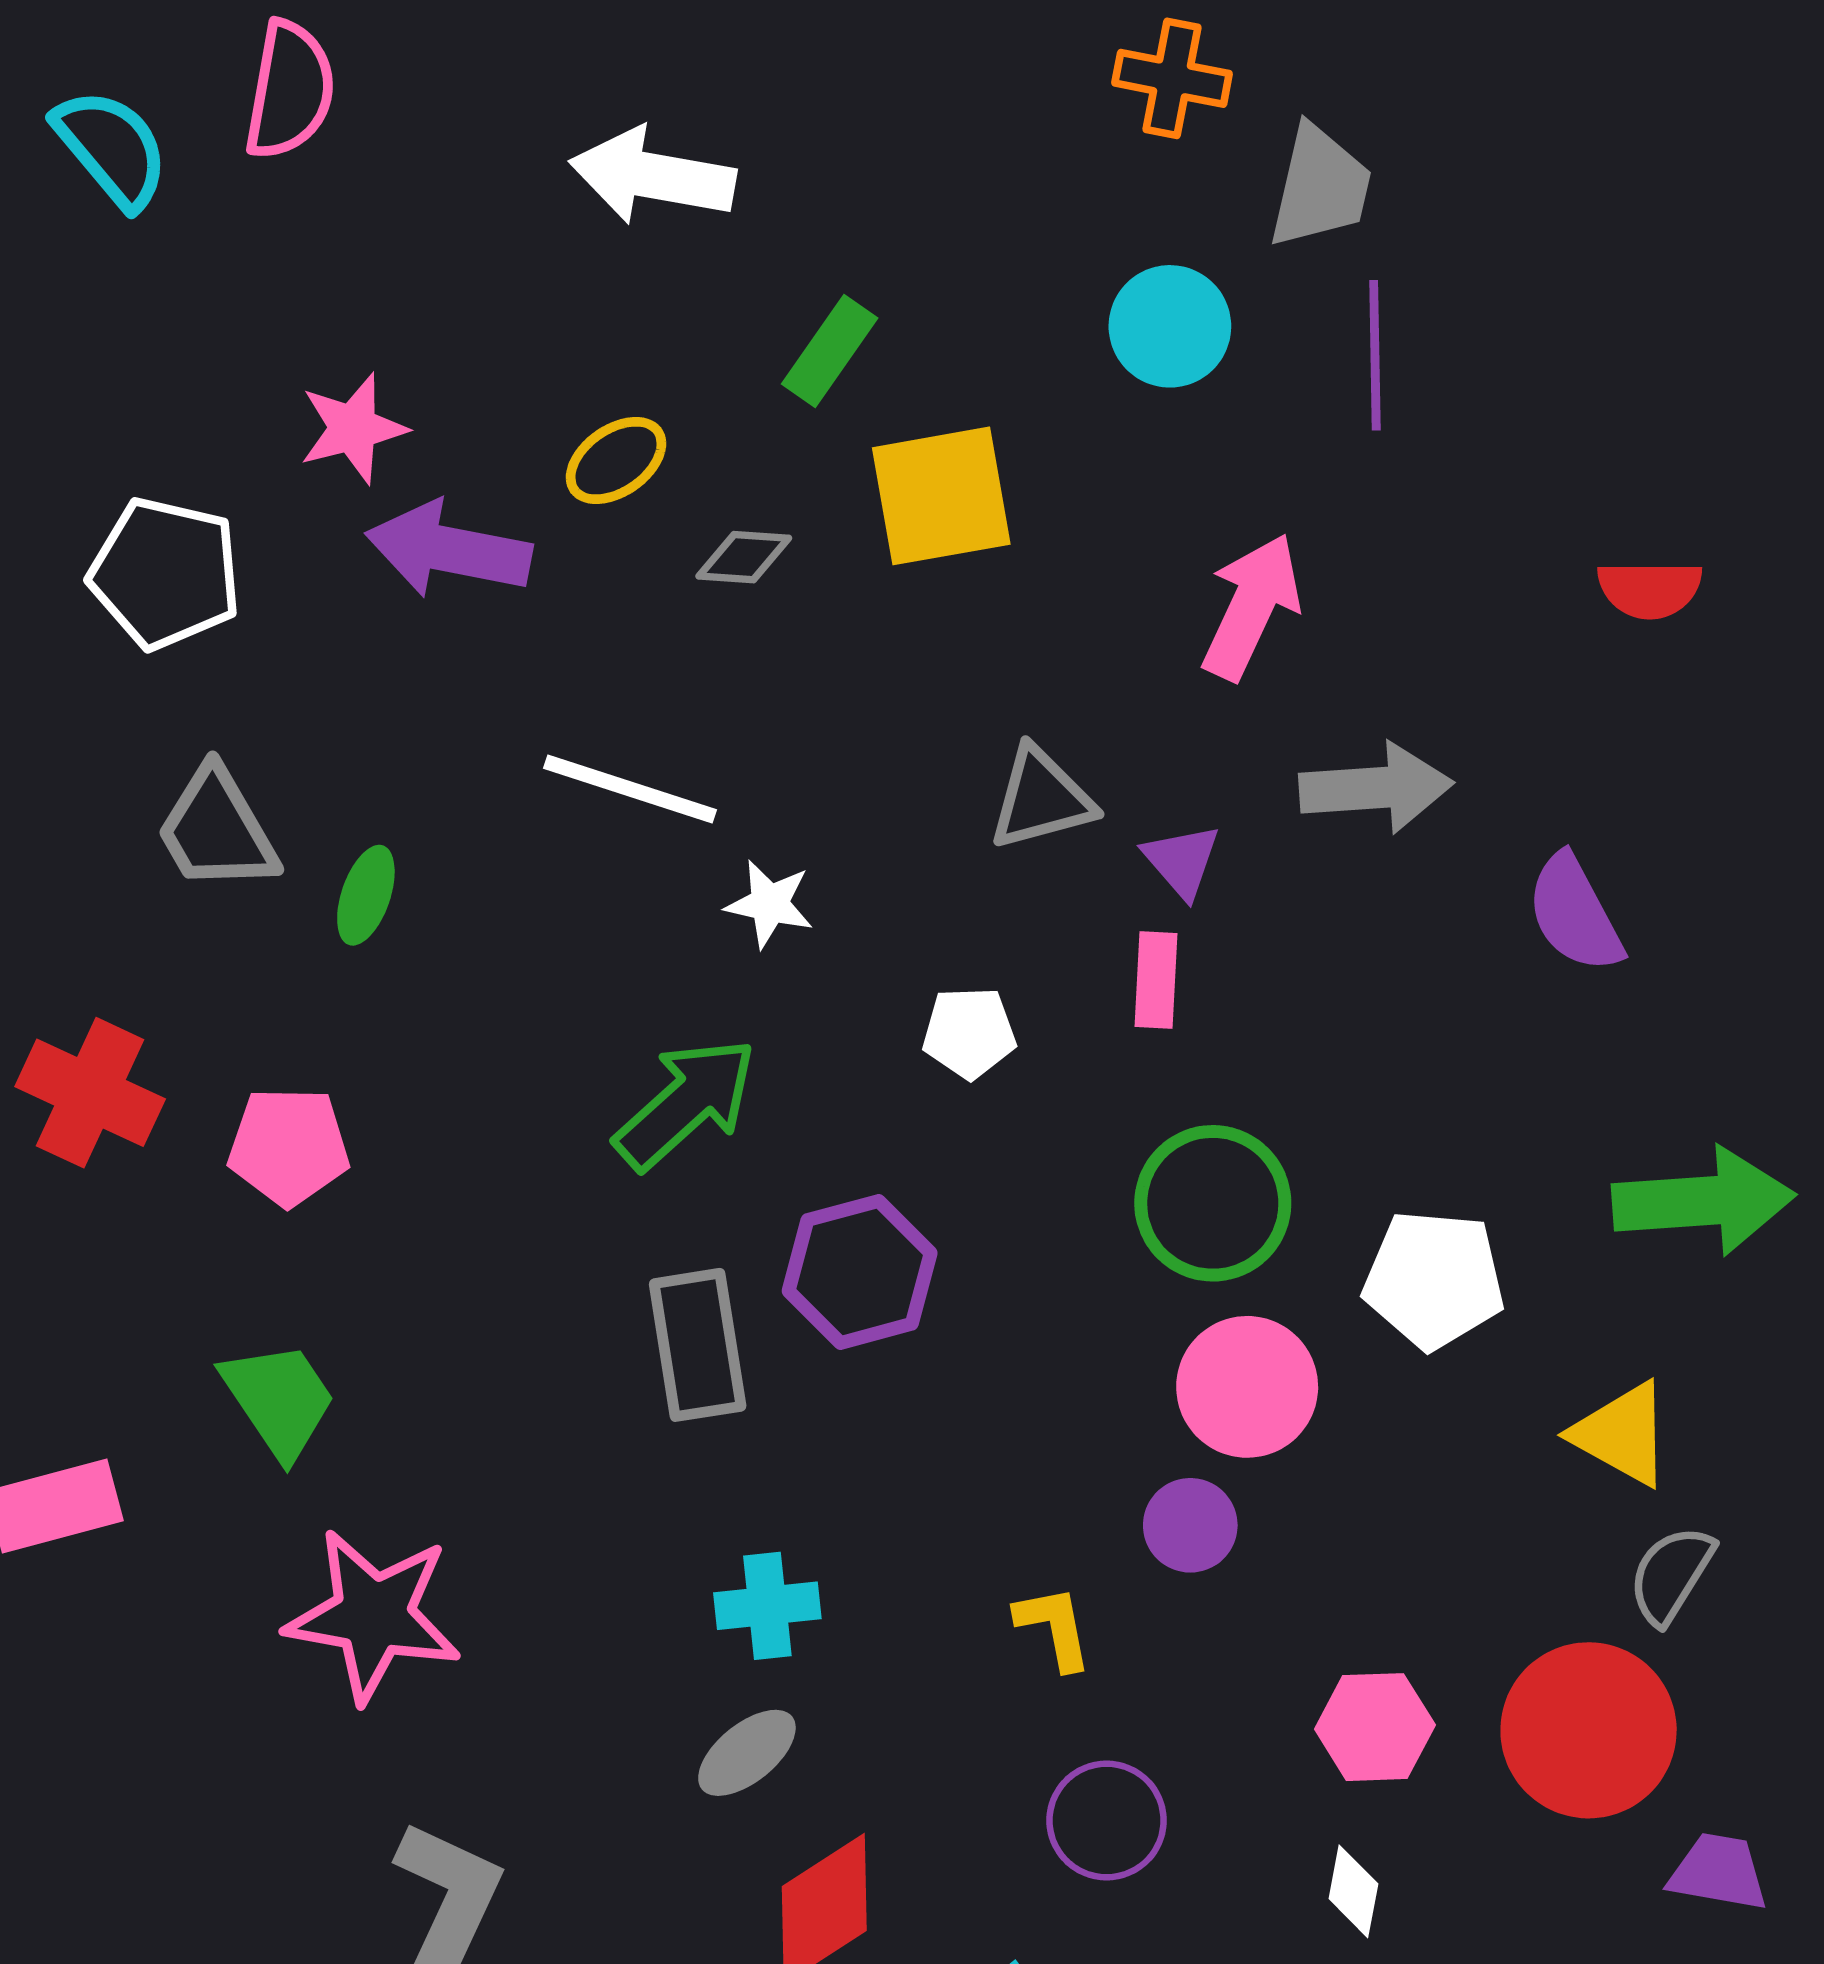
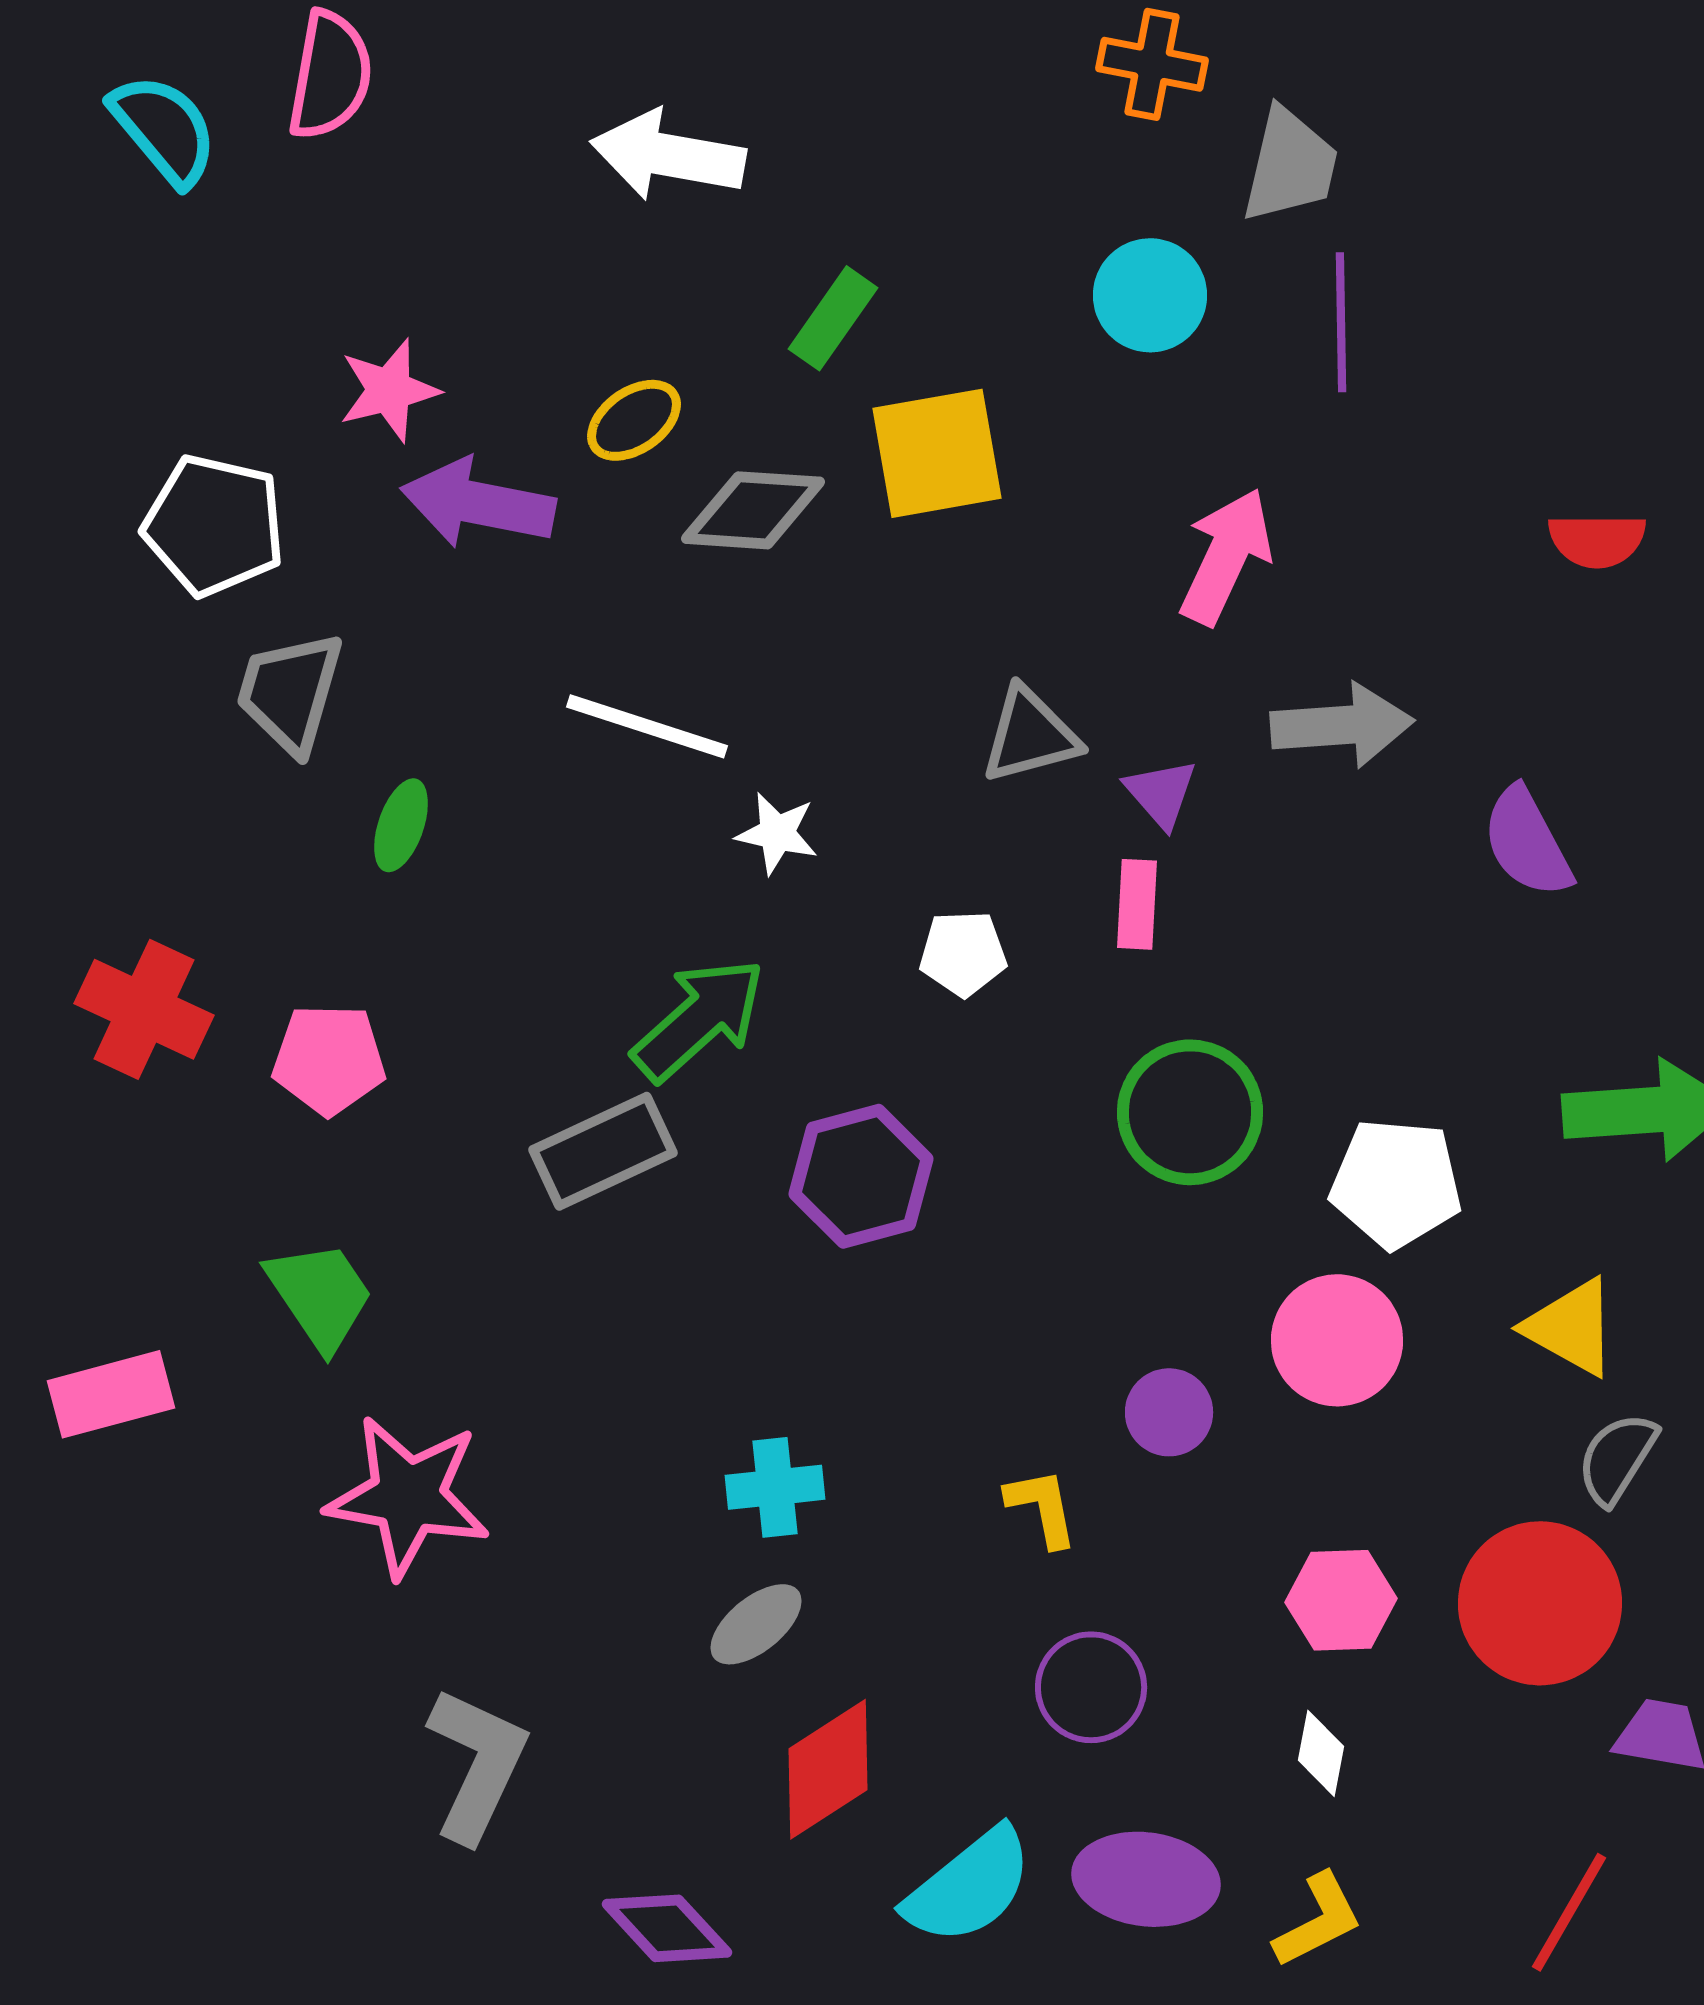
gray diamond: (744, 557) -> (753, 510), size x1.6
gray trapezoid: (217, 830) -> (290, 692), moved, turned 46
gray rectangle: (698, 1345) -> (603, 1151), moved, turned 74
pink circle: (1247, 1387) -> (1337, 1340), moved

